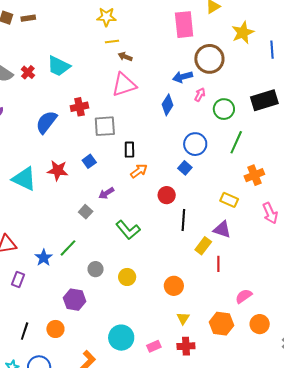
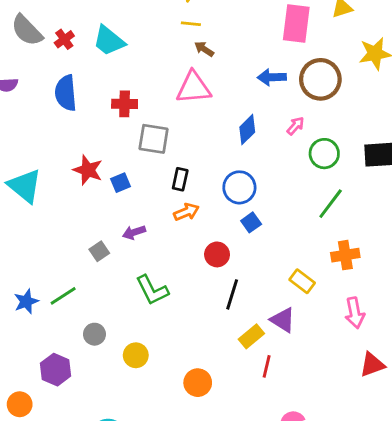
blue arrow: (183, 77) -> (272, 77), moved
blue semicircle: (46, 122) -> (66, 93), moved, turned -55
blue circle: (195, 144) -> (239, 187), moved
red star: (58, 170) -> (88, 170), moved

